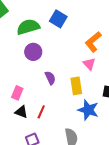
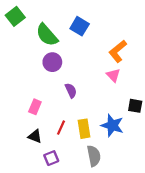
green semicircle: (28, 27) -> (47, 35), turned -115
yellow rectangle: (76, 86) -> (84, 129), moved
black triangle: (21, 112) -> (35, 136), moved

